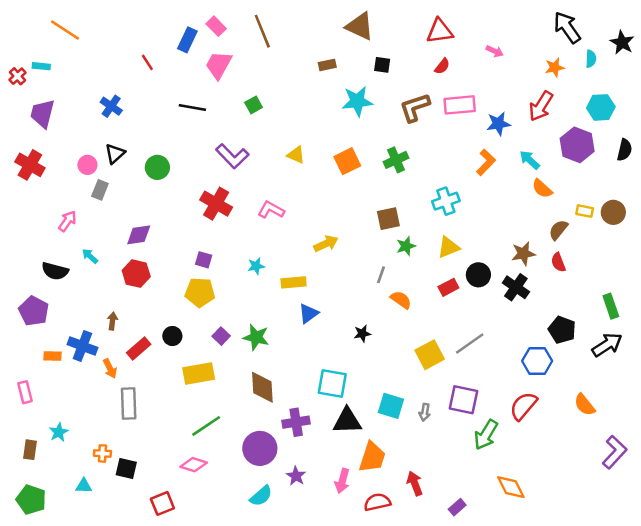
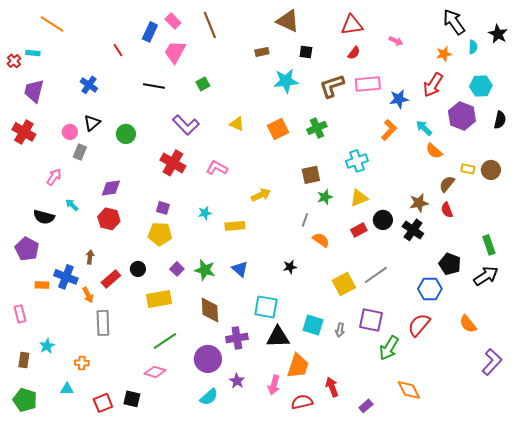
blue triangle: (309, 314) -> (240, 269), moved, turned -42
black square: (126, 468) -> (132, 399), moved
red square: (162, 503) -> (103, 403), moved

